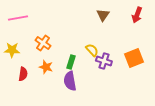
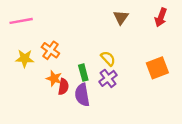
yellow star: (12, 50) -> (25, 58), moved
purple cross: (104, 61) -> (108, 78), moved, turned 35
green rectangle: (71, 62) -> (83, 73), turned -32
red semicircle: (23, 74) -> (63, 87), moved

